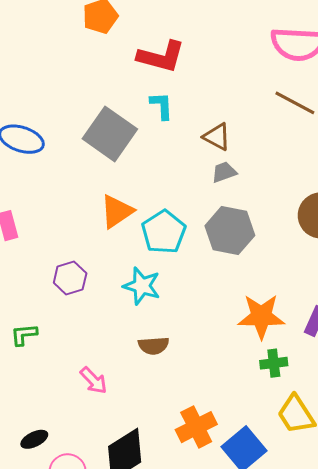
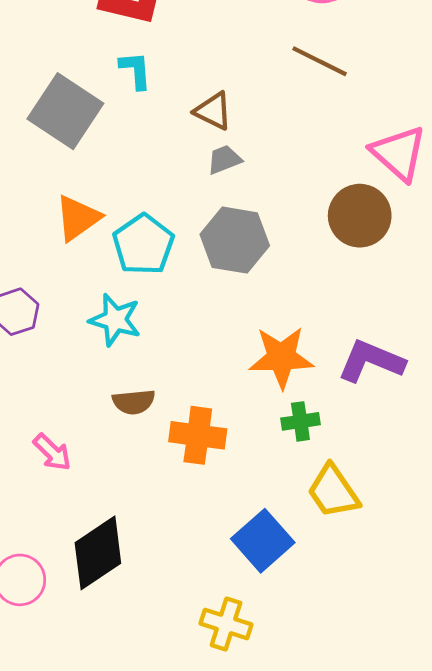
orange cross: (196, 427) -> (198, 435), moved, turned 36

